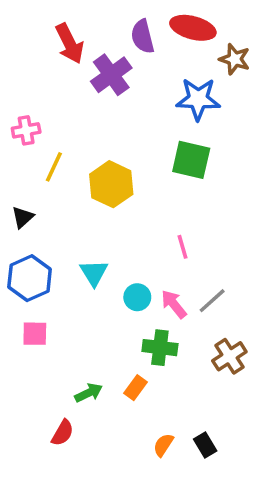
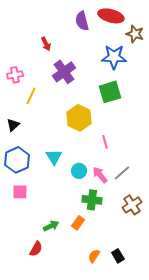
red arrow: (70, 43) -> (46, 44), moved, size x0.6
purple cross: (111, 75) -> (64, 72), moved
green square: (191, 160) -> (110, 92), turned -30
yellow hexagon: (111, 184) -> (79, 118), moved

